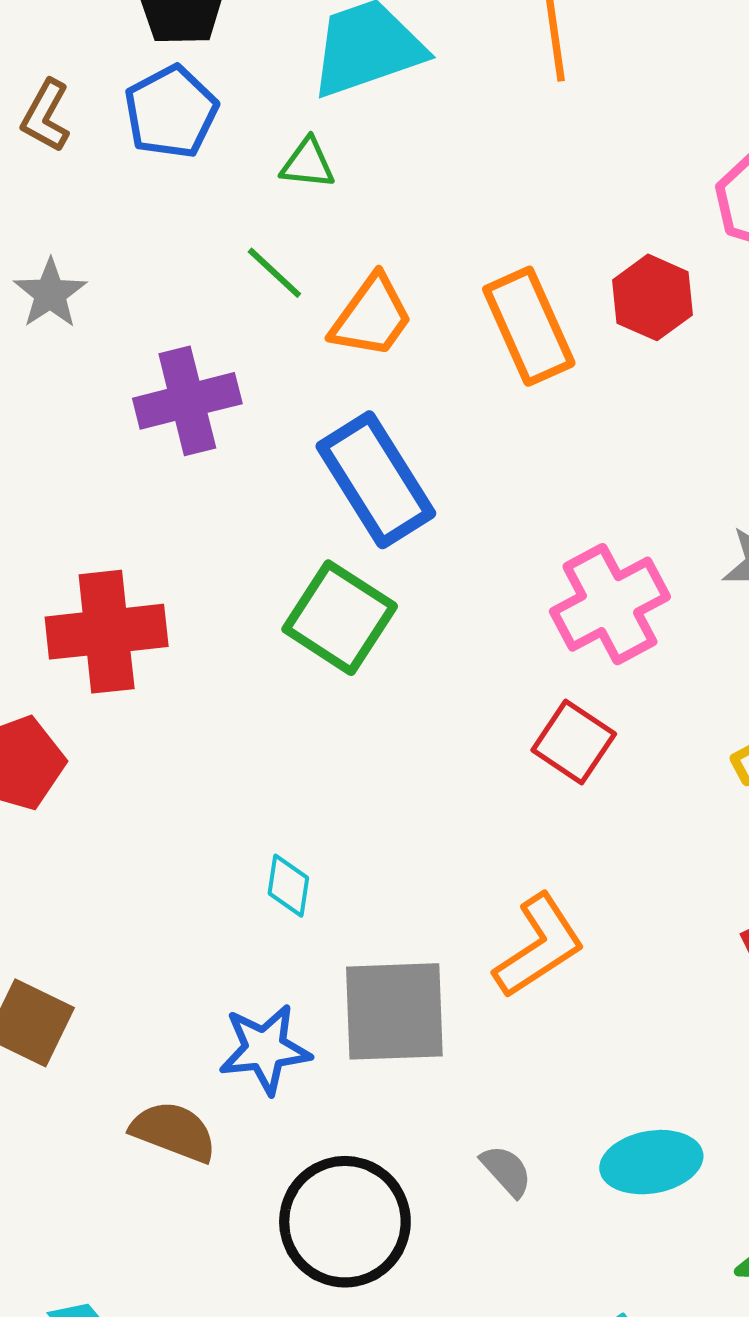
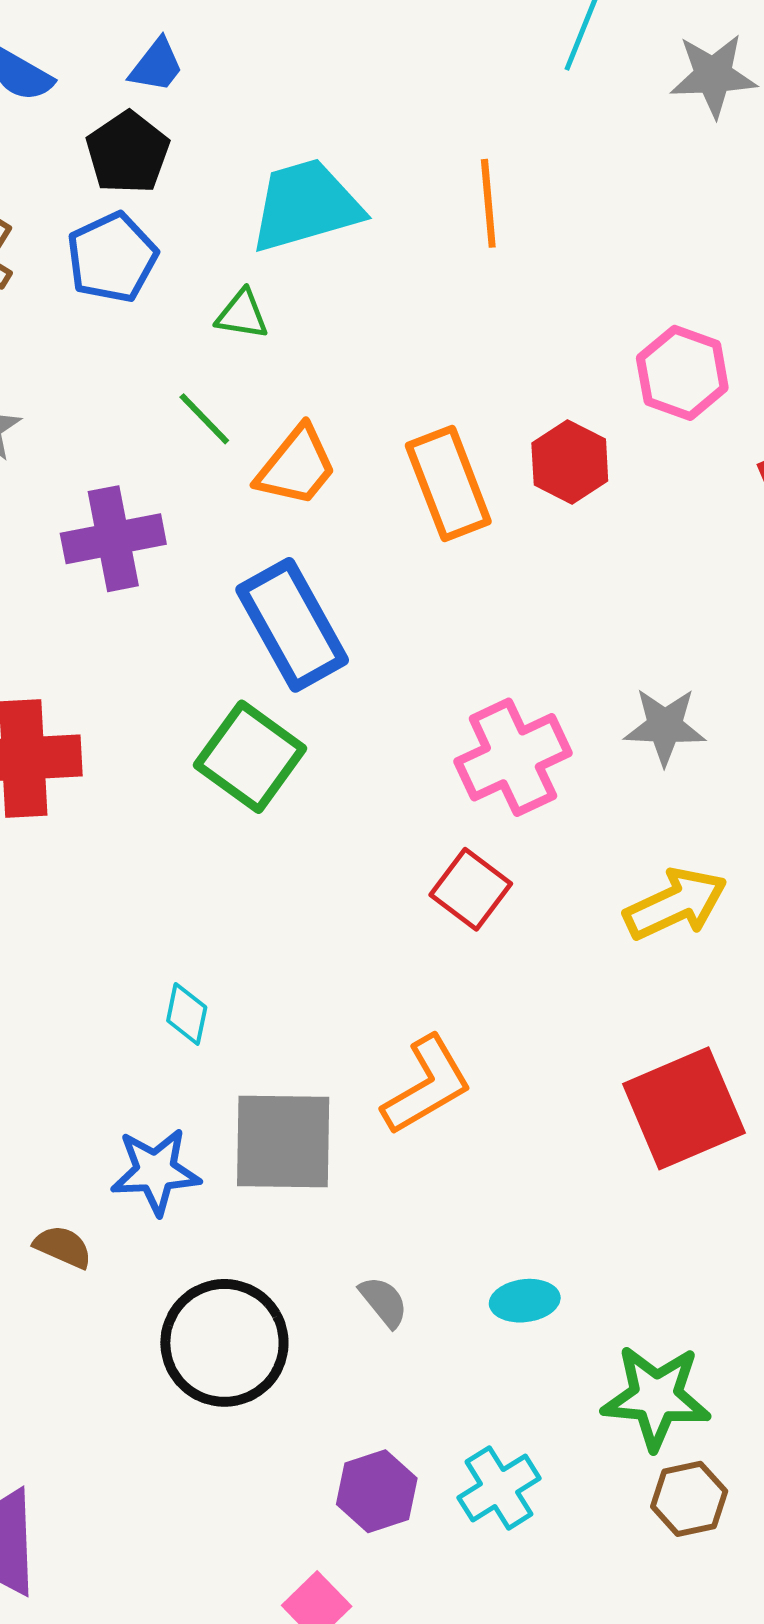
brown semicircle: (174, 1132) -> (63, 1247), size x0.7
cyan ellipse: (651, 1162) -> (525, 1301), size x0.7

